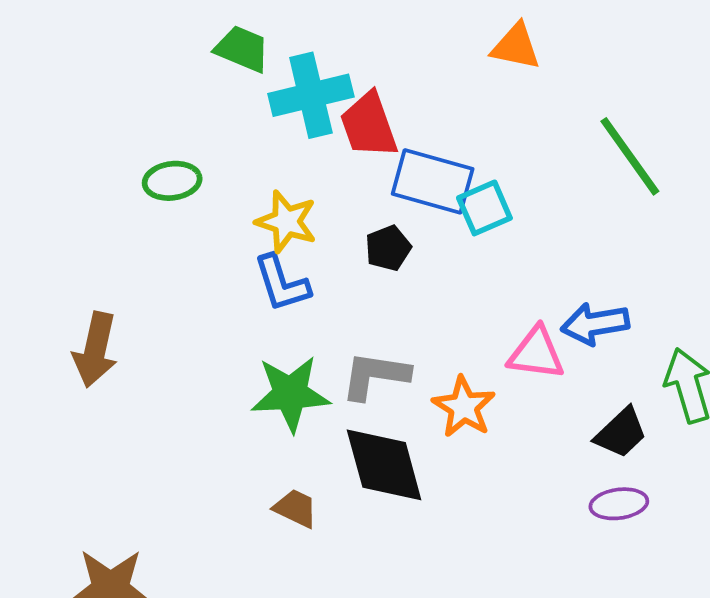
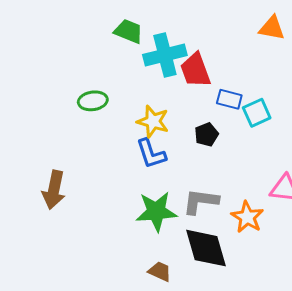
blue rectangle: (433, 181) -> (229, 99), size x0.6

